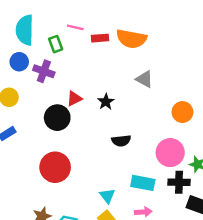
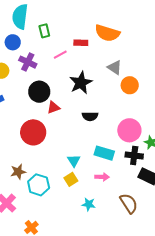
pink line: (75, 27) -> (60, 55), moved, turned -48
red rectangle: (100, 38) -> (81, 43), moved
purple cross: (44, 71) -> (28, 62), moved
red triangle: (74, 99) -> (53, 107), moved
black star: (106, 102) -> (81, 83), size x1.6
orange circle: (182, 112) -> (130, 85), moved

